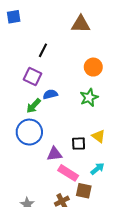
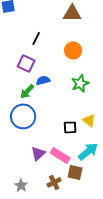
orange circle: (93, 67) -> (73, 50), moved
purple triangle: (54, 154) -> (38, 153), moved, turned -35
cyan arrow: (97, 169) -> (88, 151), size x1.5

